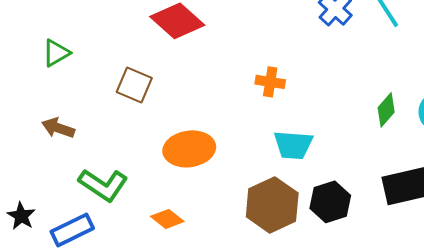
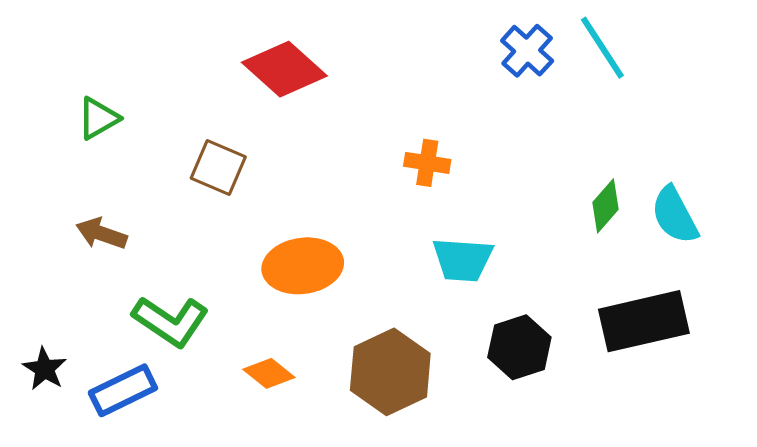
brown hexagon: (272, 205) -> (390, 372), moved

